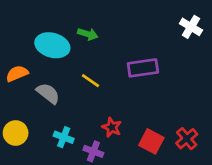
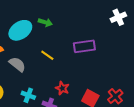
white cross: (191, 27) -> (118, 17), turned 35
cyan ellipse: (52, 45) -> (20, 30), turned -50

